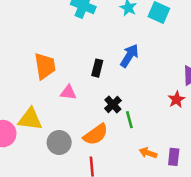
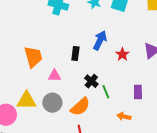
red star: (177, 100) -> (122, 54), moved
gray circle: (59, 142) -> (52, 103), moved
purple rectangle: (174, 157) -> (138, 92), moved

